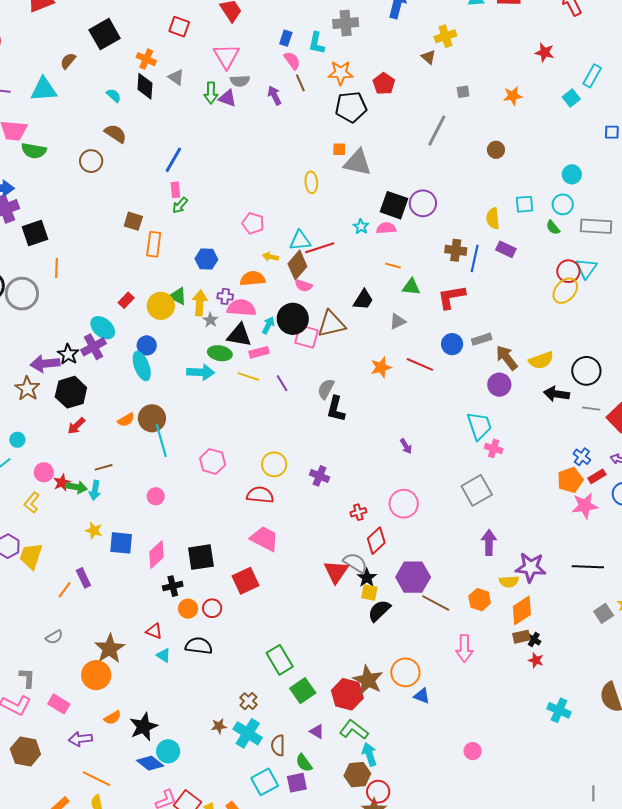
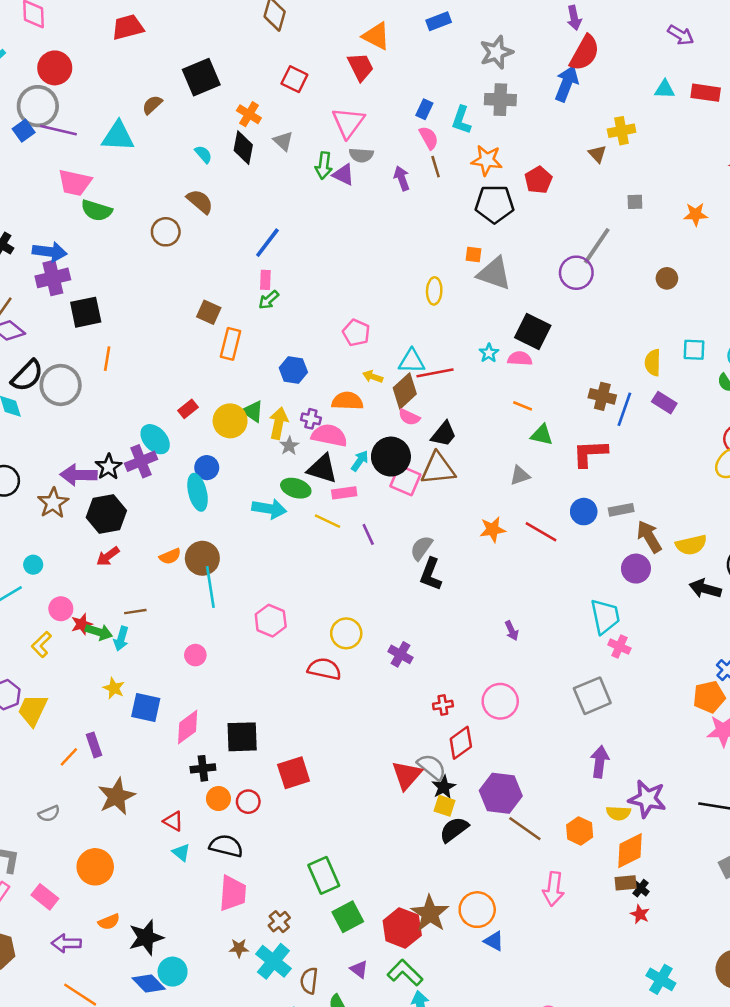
purple circle: (423, 203) -> (576, 273), moved
black trapezoid: (363, 300) -> (444, 434), moved
pink trapezoid: (264, 539) -> (233, 893), moved, turned 60
brown star: (110, 649) -> (117, 796), moved

